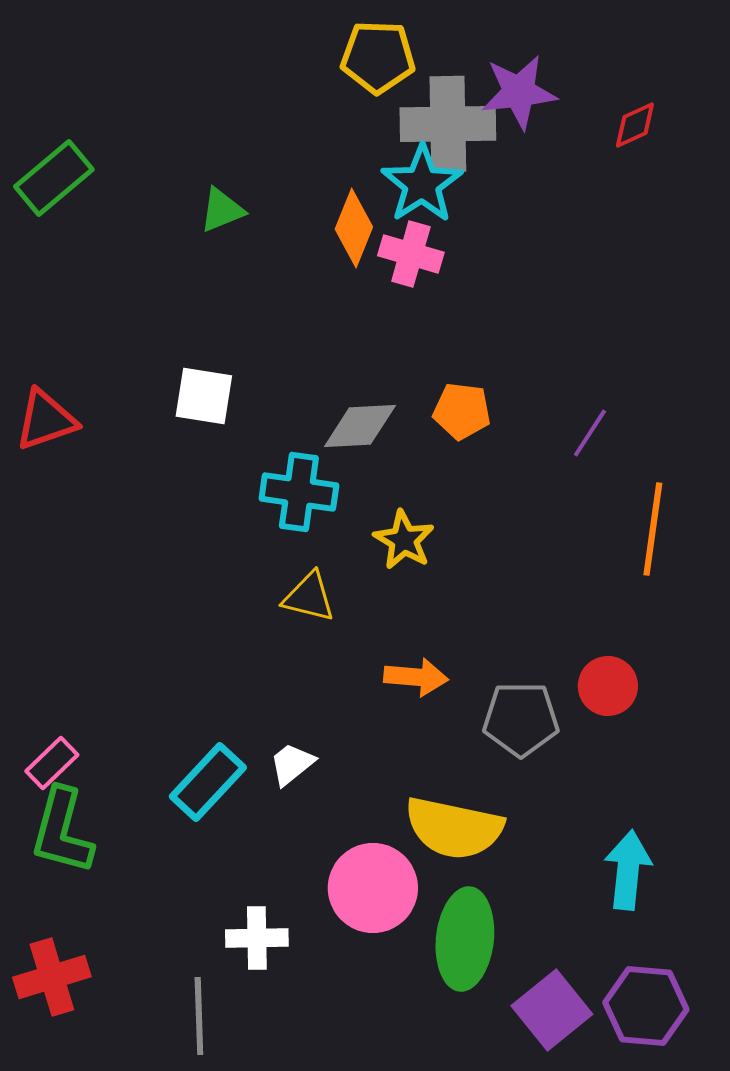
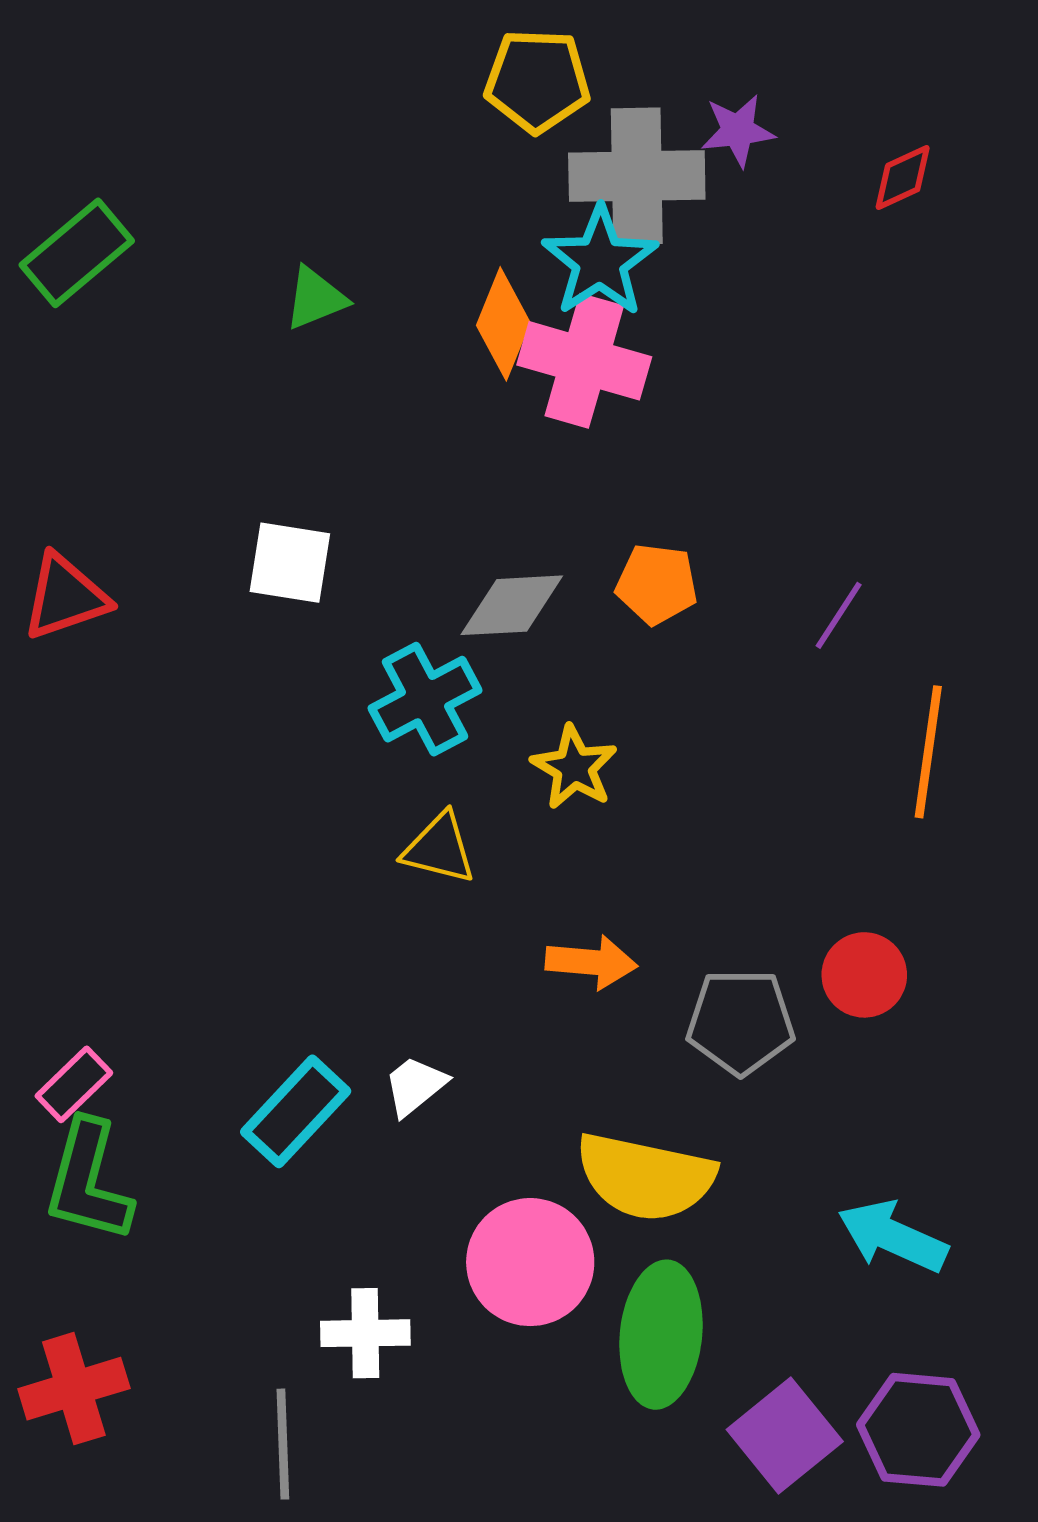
purple star: (519, 92) -> (738, 131), size x0.7
pink cross: (411, 254) -> (584, 361), size x1.4
cyan cross: (299, 492) -> (425, 699), turned -36
cyan arrow: (628, 870) -> (893, 1236), turned -72

